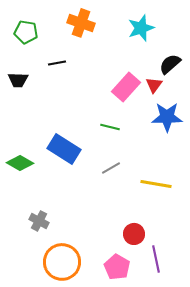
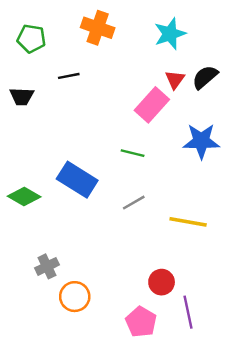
red triangle: (154, 85) -> (175, 80), moved
gray cross: (39, 221) -> (47, 266), turned 36
orange circle: (62, 262) -> (75, 297), moved, size x0.7

